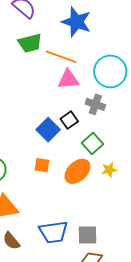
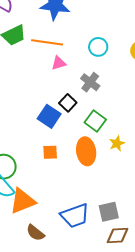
cyan circle: (110, 71) -> (98, 47), size x0.6
pink triangle: (68, 79) -> (59, 63), size x0.7
gray cross: (95, 104) -> (90, 82), turned 30
orange ellipse: (77, 171) -> (86, 151), turned -44

